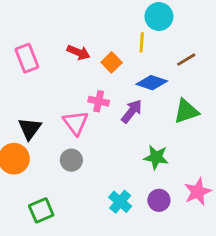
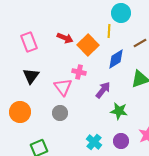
orange square: (112, 62) -> (88, 45), size x1.5
blue diamond: (152, 83) -> (116, 59), turned -50
purple arrow: (132, 111) -> (103, 90), moved
black triangle: (30, 129) -> (31, 76), moved

